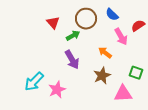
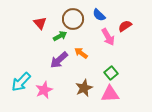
orange arrow: (105, 53) -> (81, 53), moved
purple arrow: (72, 60) -> (59, 60), turned 78
green square: (136, 73) -> (111, 73), moved, turned 32
brown star: (102, 76) -> (84, 88), moved

